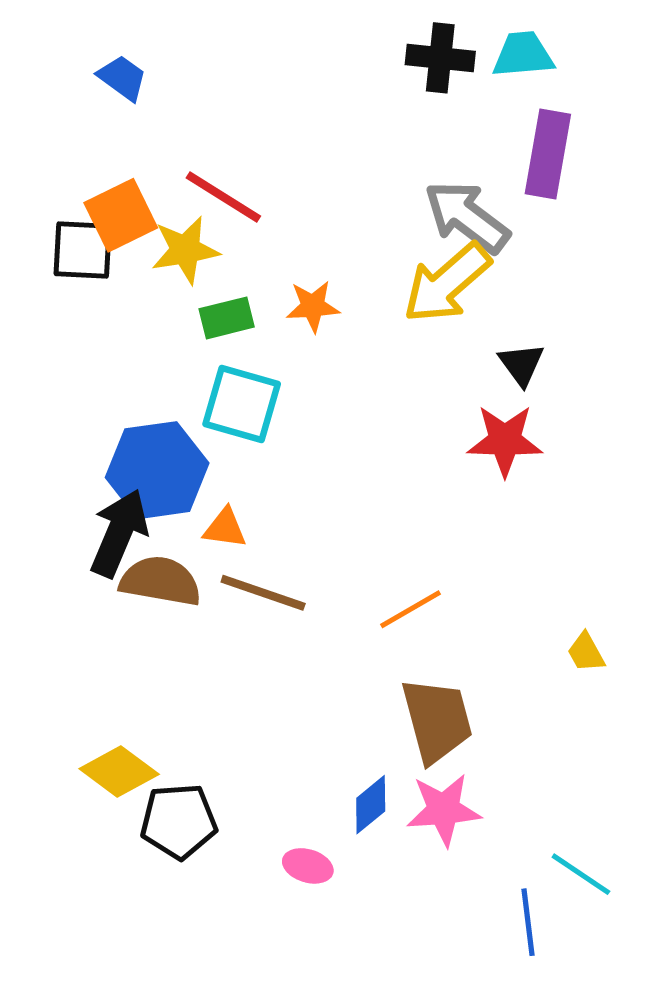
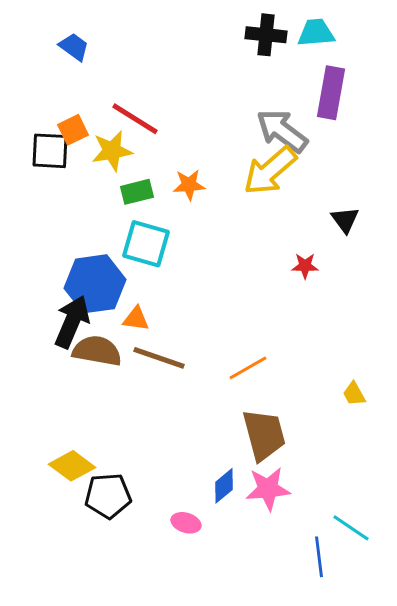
orange square: (121, 215) -> (73, 130), size x0.7
black triangle: (521, 364) -> (345, 220), moved
red star: (505, 440) -> (305, 266), size x0.6

